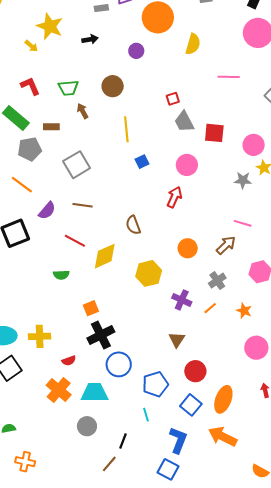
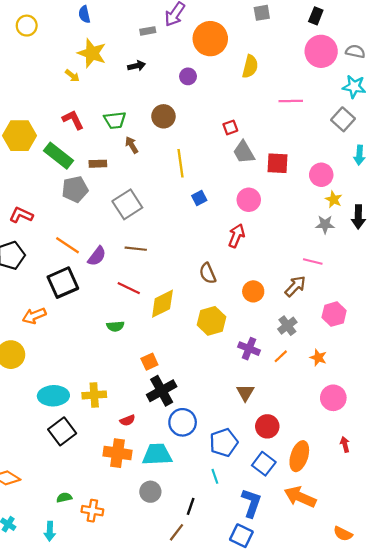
gray star: (243, 180) -> (325, 224), moved
orange line: (22, 185) -> (67, 245), moved
brown semicircle: (133, 225) -> (208, 273), moved
orange cross: (59, 390) -> (118, 453), turned -30
orange cross: (25, 462) -> (92, 511), moved

